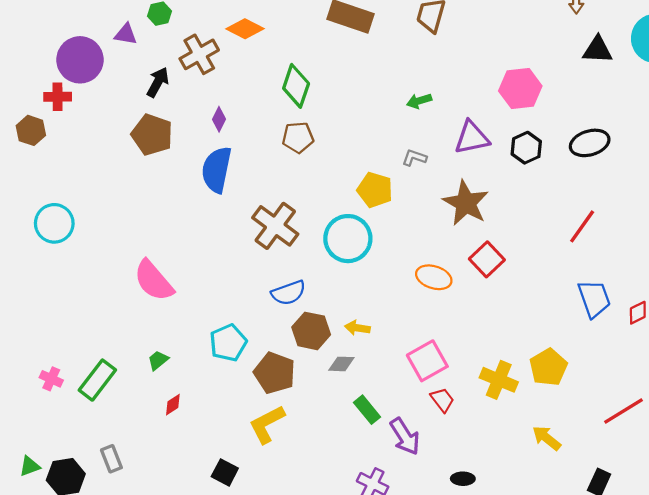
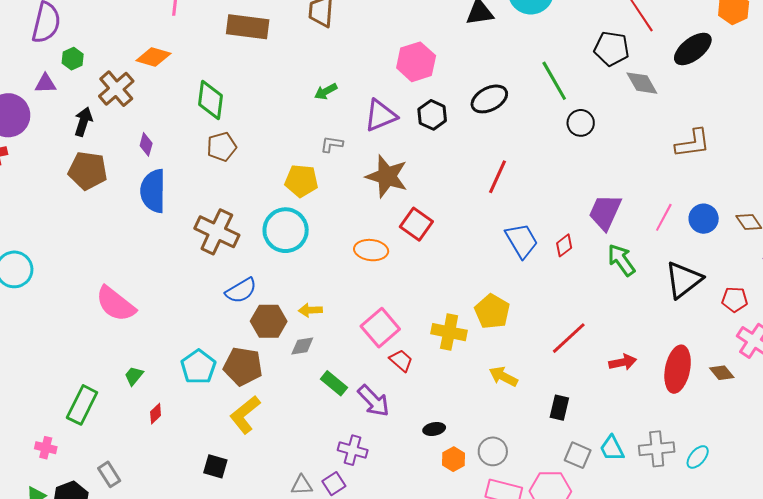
cyan pentagon: (228, 343) -> (198, 367), moved
pink cross: (51, 379) -> (46, 448), moved

